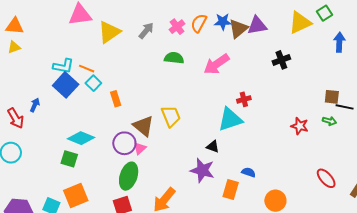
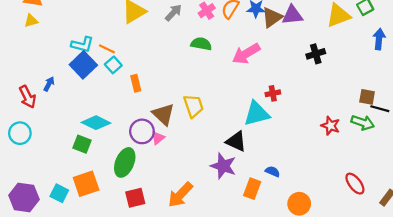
green arrow: (329, 121) -> (363, 123), size x1.5
black triangle: (213, 147) -> (236, 141), size x1.5
green ellipse: (129, 176) -> (125, 162), moved

